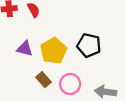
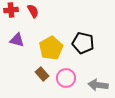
purple triangle: (25, 49) -> (17, 40), moved

